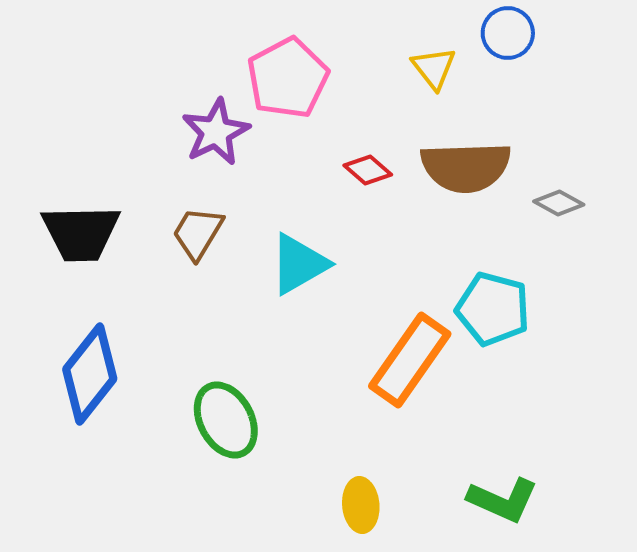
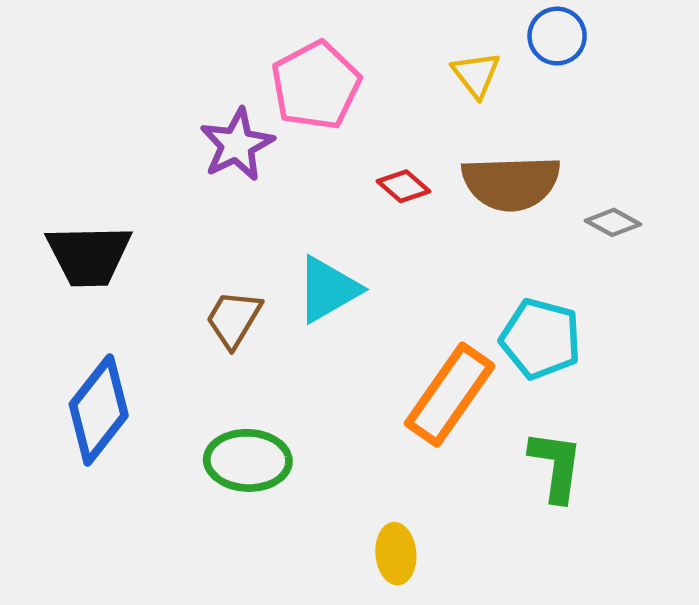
brown trapezoid: (198, 233) -> (234, 319), moved
green ellipse: (226, 420) -> (248, 460), turned -60
green L-shape: (503, 500) -> (556, 466), moved, turned -106

